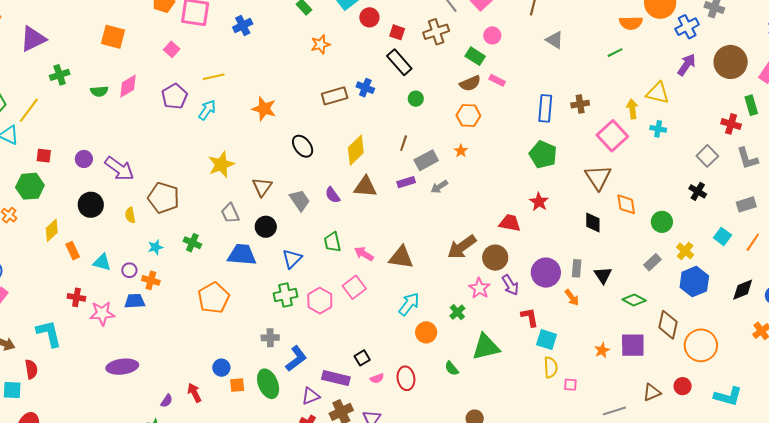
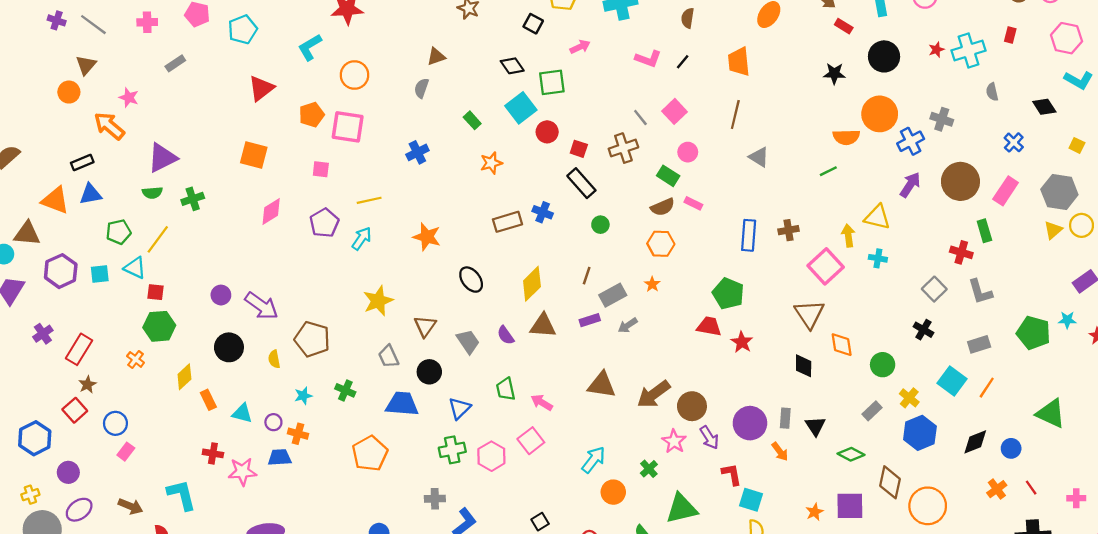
blue cross: (243, 26) -> (417, 152), moved
pink square: (172, 49) -> (321, 169), turned -35
green semicircle: (99, 91) -> (152, 193), moved
green pentagon: (543, 155) -> (728, 293), moved
red square: (44, 156) -> (156, 292), moved
red trapezoid: (510, 223) -> (709, 326), moved
cyan square: (723, 236) -> (952, 381), size x1.4
brown triangle: (401, 257) -> (602, 385), moved

